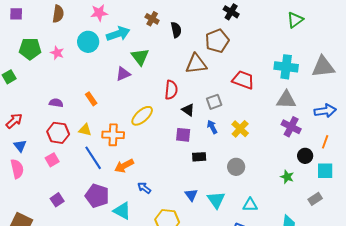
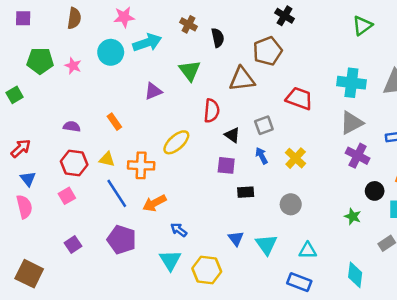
green triangle: (140, 57) -> (190, 71), moved
gray triangle: (286, 100) -> (351, 123), turned -30
cyan triangle: (122, 211) -> (170, 260), moved, turned 30

